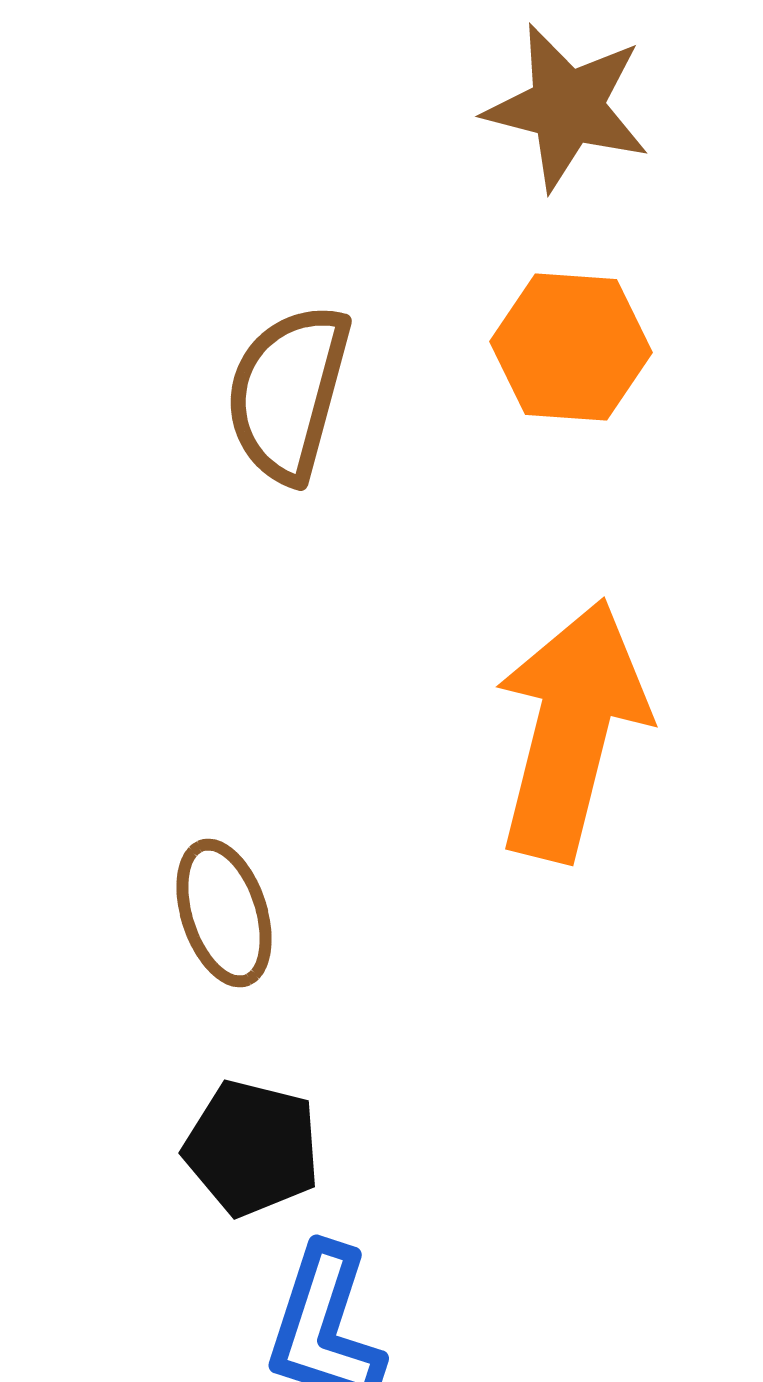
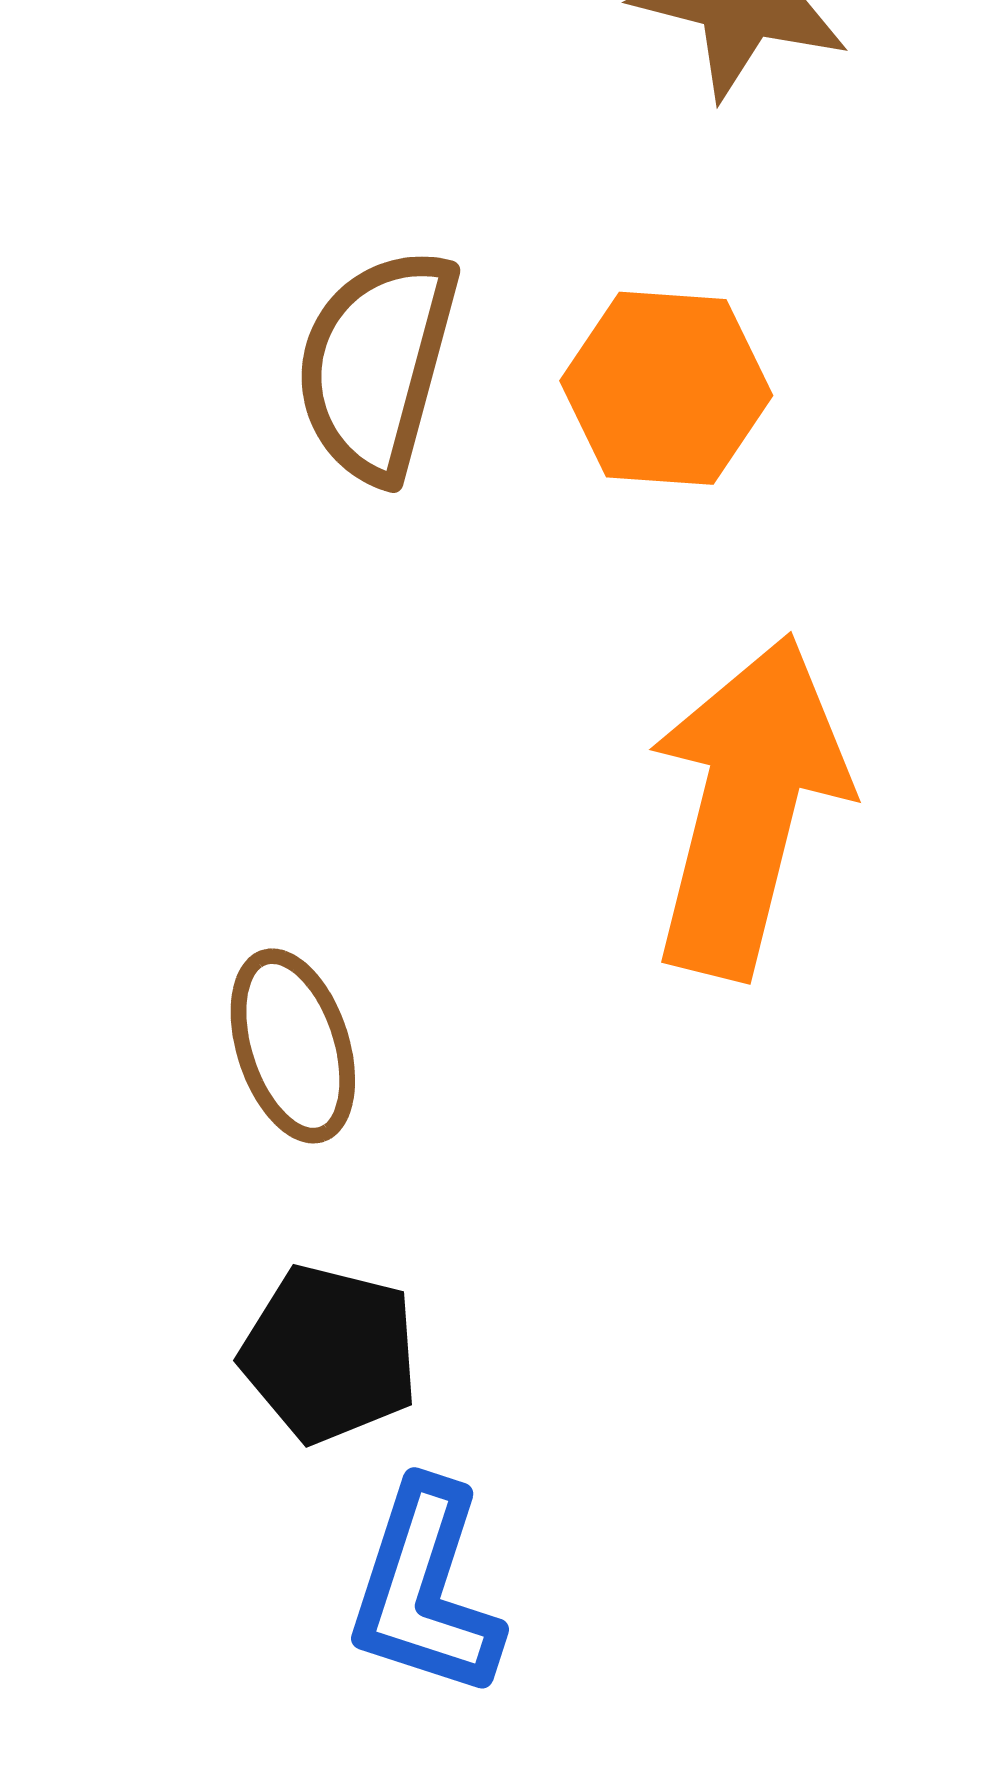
orange hexagon: (571, 347) -> (666, 388), moved

